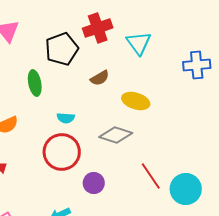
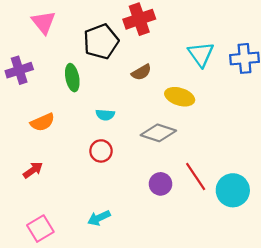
cyan triangle: (139, 43) -> (201, 54), moved
red circle: (62, 152) -> (101, 151), size x0.6
purple circle: (94, 183) -> (161, 184), moved

